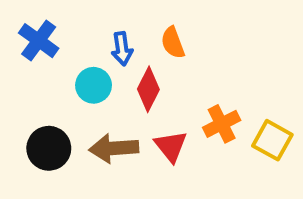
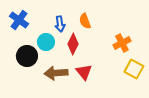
orange cross: (222, 124) -> (122, 43), moved
black circle: (49, 148) -> (27, 56), moved

